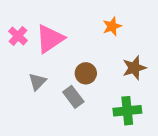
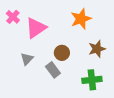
orange star: (112, 26) -> (81, 19), size x1.5
pink cross: (18, 36) -> (13, 17), moved

